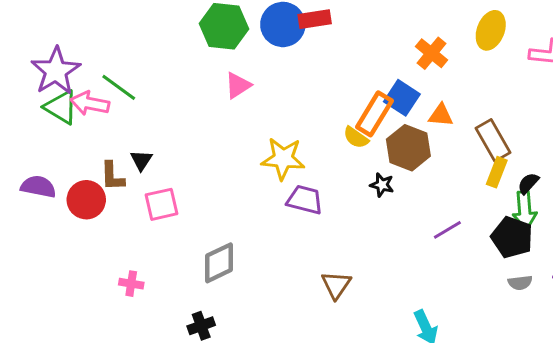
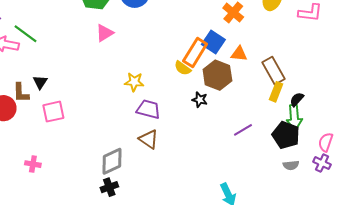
yellow star: (283, 159) -> (134, 82), size x0.7
gray diamond: (219, 263) -> (112, 161), moved
brown triangle: (336, 285) -> (149, 139), moved, turned -30
black cross: (201, 326) -> (109, 187), moved

